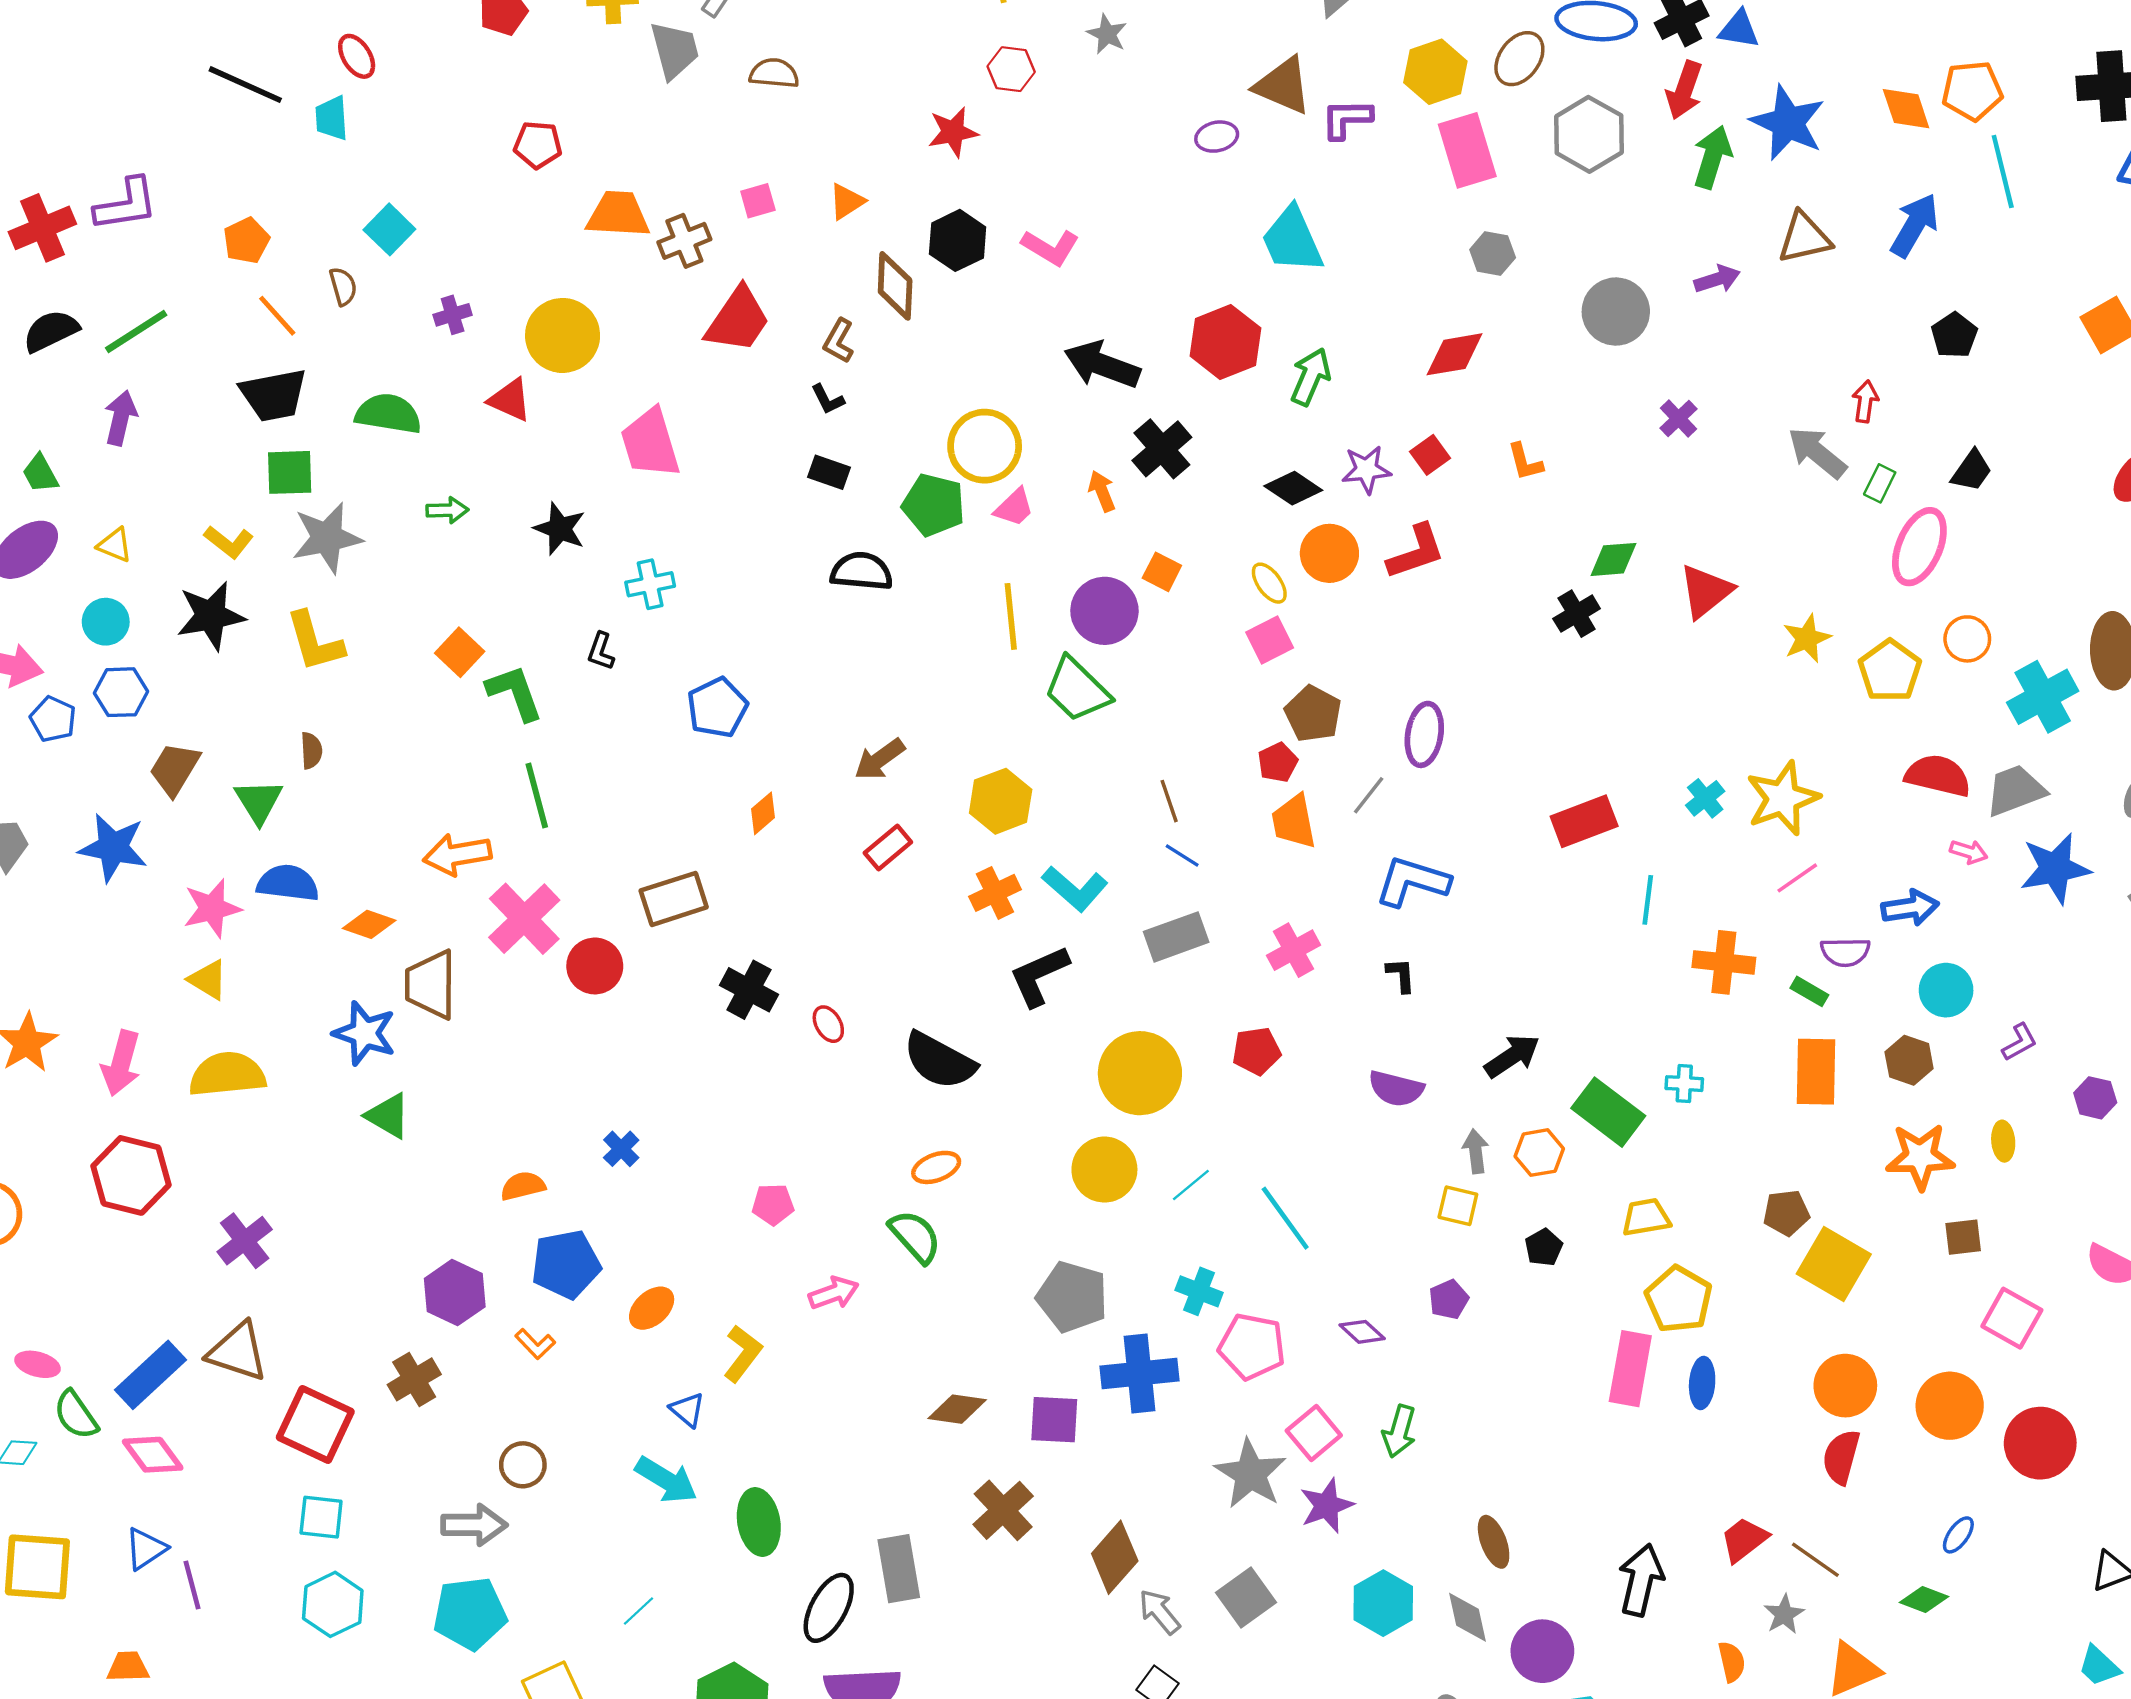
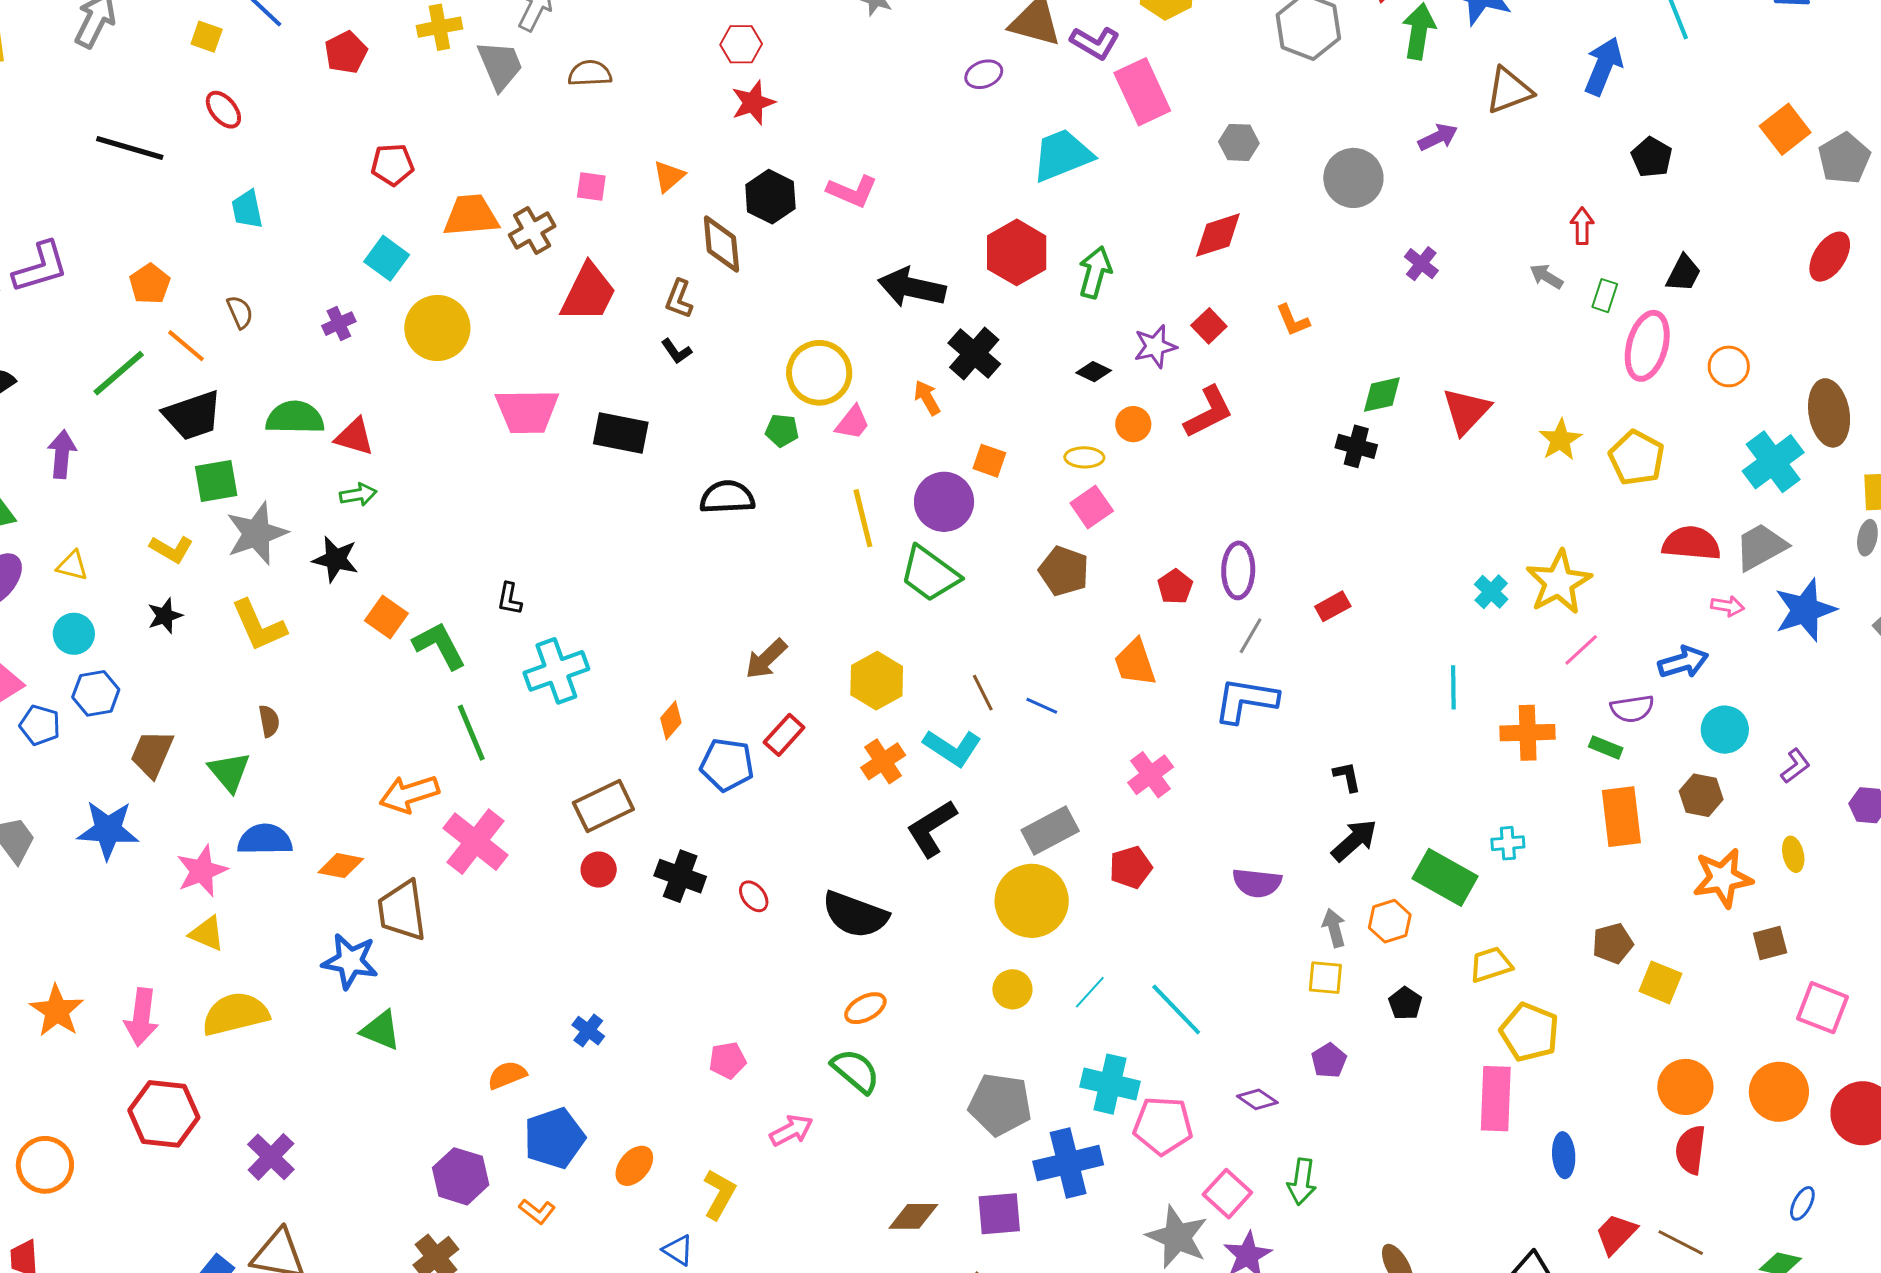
red hexagon: (1011, 69) -> (741, 44), moved
cyan trapezoid: (332, 118) -> (247, 209), moved
purple L-shape: (1347, 119) -> (1095, 43), turned -141
pink rectangle: (1467, 150) -> (1142, 92), moved
pink square: (758, 201) -> (591, 186), turned 32
cyan square: (389, 229) -> (387, 258), moved
cyan trapezoid: (1292, 240) -> (1062, 155), turned 100
green line: (136, 331) -> (119, 373), moved
red triangle: (510, 400) -> (354, 437), moved
pink trapezoid: (650, 443) -> (527, 411), turned -66
gray arrow: (1817, 453) -> (1546, 276), size x0.6
black rectangle: (829, 472) -> (621, 433), moved, size x1.5
black diamond: (1293, 488) -> (1094, 372), size x0.7
green pentagon: (934, 505) -> (782, 430), size x0.6
black star: (560, 529) -> (335, 559), moved
orange circle: (1329, 553) -> (1133, 424), size x0.7
yellow ellipse: (1269, 583) -> (1084, 457), turned -45
cyan cross: (650, 584) -> (556, 671), moved, size x1.5
black cross: (1577, 614) -> (1356, 446), turned -36
black star: (211, 616) -> (165, 616), size x0.6
orange circle: (1967, 639) -> (1729, 366), moved
blue pentagon: (717, 708) -> (727, 765), moved, turned -30
brown pentagon: (1313, 714) -> (1064, 571), moved
red pentagon: (1278, 762) -> (1175, 587), moved
gray line: (1369, 795) -> (1251, 636), moved
brown line: (1169, 801) -> (983, 693), moved
red rectangle: (1584, 821) -> (1333, 606), moved, size x0.6
gray rectangle: (1176, 937) -> (1050, 830), moved
red circle: (595, 966) -> (599, 870), moved, size x0.7
black L-shape: (1401, 975) -> (1347, 777), moved
yellow circle: (1104, 1170) -> (1012, 989), size x0.7
yellow square: (1834, 1264) -> (1660, 982), size x0.7
cyan cross: (1199, 1291) -> (1110, 1084), size x1.4
blue ellipse: (1702, 1383) -> (1564, 1155), moved

